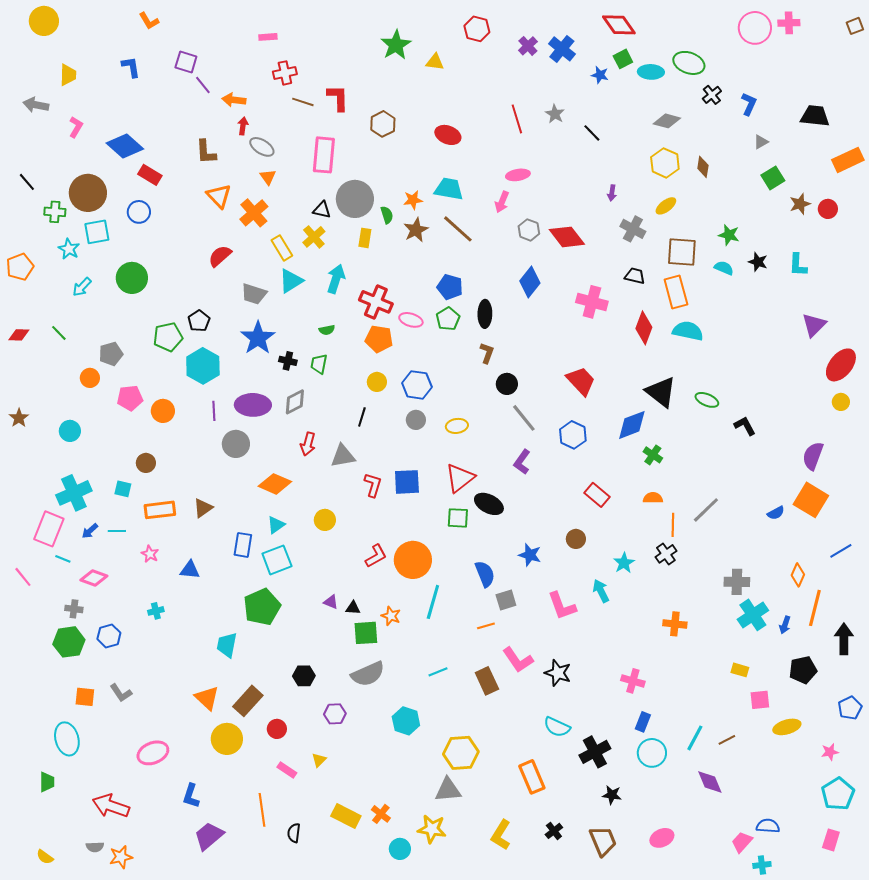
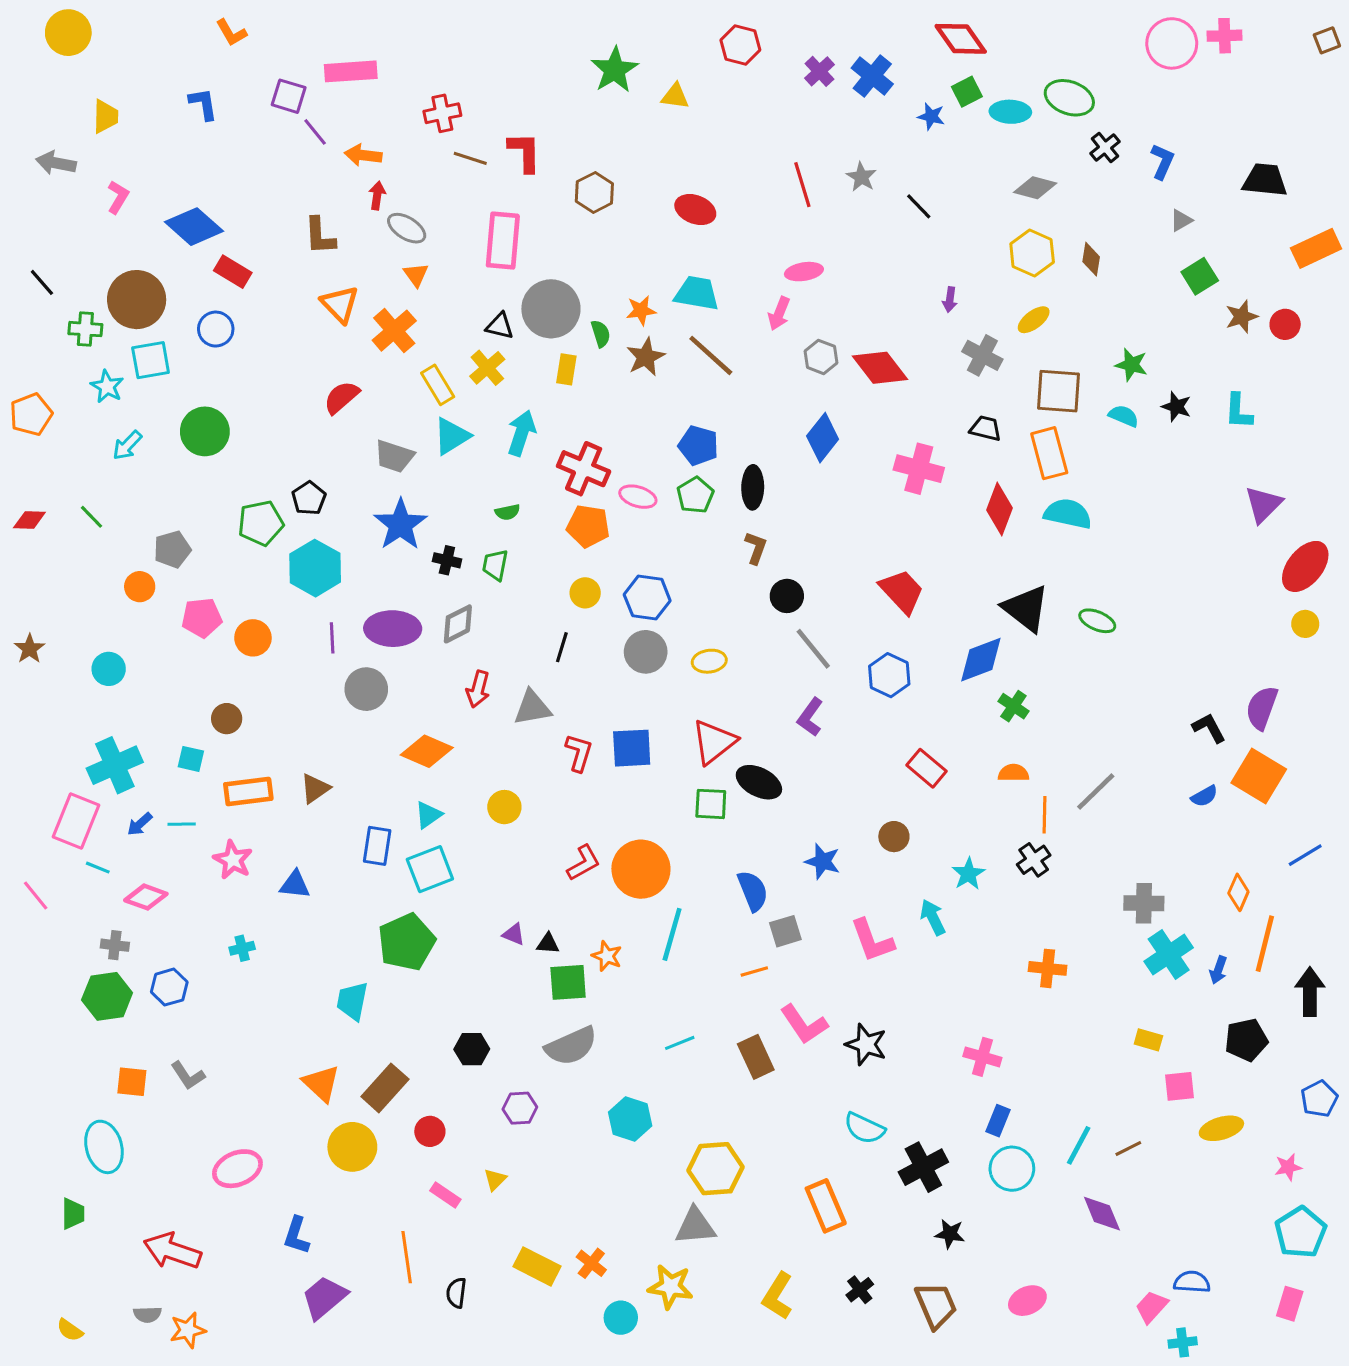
pink rectangle: (268, 37) -> (351, 71), moved, size x1.8
gray circle: (416, 420) -> (646, 652), size x1.4
black L-shape: (745, 426) -> (1209, 728), moved
pink star: (150, 554) -> (233, 860), size x1.4

